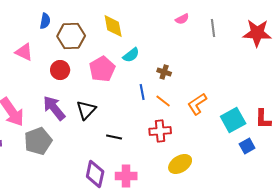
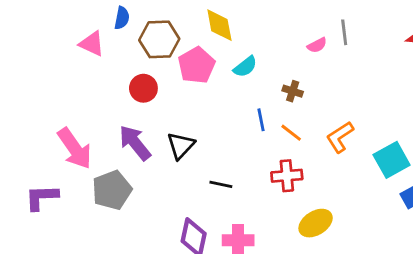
pink semicircle: (182, 19) -> (317, 45), moved
gray line: (213, 28) -> (344, 32), moved
pink triangle: (24, 52) -> (92, 44), moved
pink pentagon: (102, 69) -> (196, 65), moved

